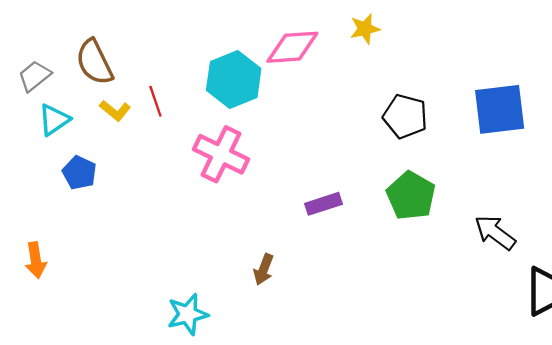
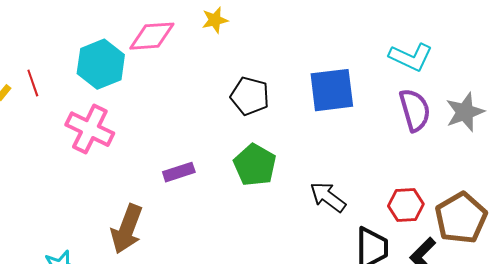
brown arrow: (264, 269) -> (127, 229), size x1.8

